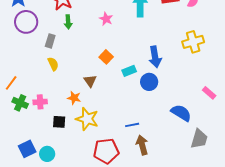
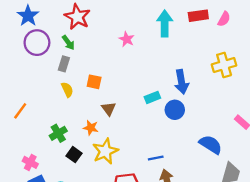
green arrow: (68, 22) -> (68, 43), moved, turned -32
orange square: (106, 57) -> (94, 82), moved, turned -32
pink cross: (40, 102) -> (30, 162), moved, turned 32
green cross: (20, 103) -> (58, 133), moved, turned 35
yellow star: (87, 119) -> (105, 151), turned 30
black square: (59, 122) -> (74, 155), turned 32

